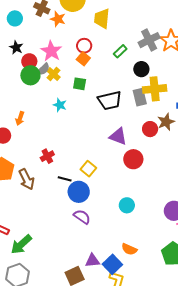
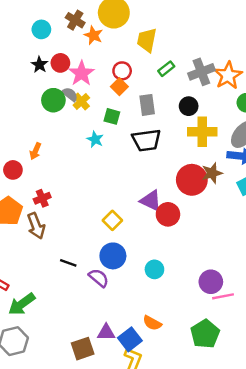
green rectangle: (120, 51) -> (166, 69), moved
red circle: (29, 61) -> (60, 63), moved
gray semicircle: (43, 69) -> (70, 94), turned -104
gray rectangle: (140, 97) -> (147, 105), moved
cyan star: (60, 105) -> (95, 139), moved
red circle: (150, 129) -> (192, 180), size x1.6
purple triangle: (118, 136) -> (151, 201), moved
red cross: (47, 156) -> (42, 198), moved
black line: (65, 179) -> (68, 263), moved
blue circle: (79, 192) -> (113, 256), moved

